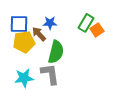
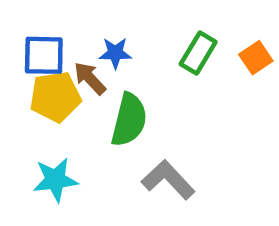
orange square: (97, 30) -> (256, 58), moved
gray L-shape: (50, 74) -> (168, 180), moved, turned -35

